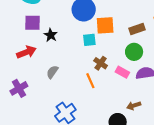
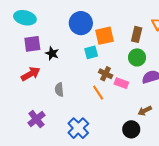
brown rectangle: (137, 29) -> (137, 34), turned -49
gray semicircle: (52, 72) -> (59, 90), turned -32
pink rectangle: (122, 72) -> (121, 83), moved
purple cross: (19, 88) -> (36, 119), moved

